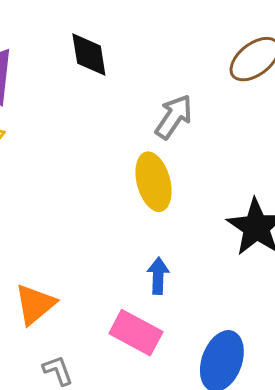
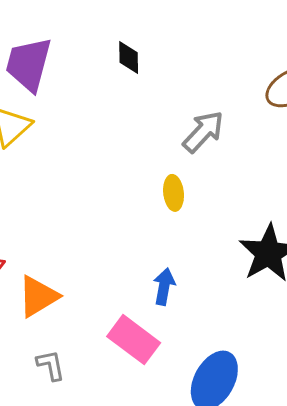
black diamond: (89, 55) -> (129, 57), size x0.7
yellow ellipse: (154, 182) -> (174, 193), size x0.6

